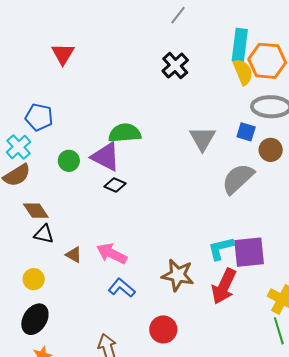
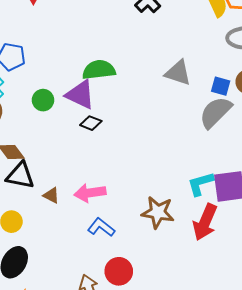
blue square: (246, 132) -> (221, 86), moved
gray triangle: (202, 139) -> (178, 73), turned -40
black triangle: (44, 234) -> (20, 176), size x1.4
pink arrow: (112, 254) -> (90, 193), turned -32
red circle: (163, 329) -> (119, 271), moved

